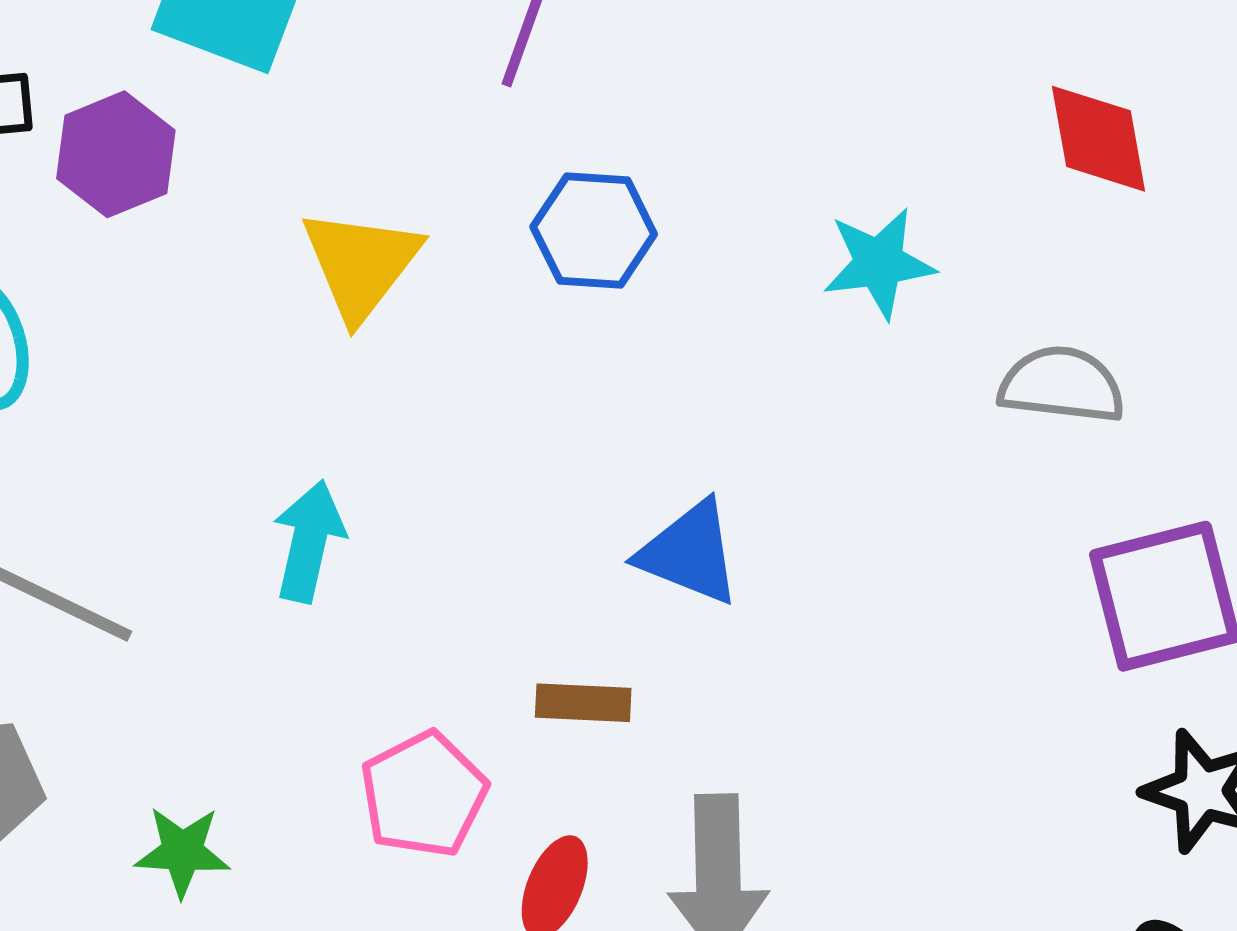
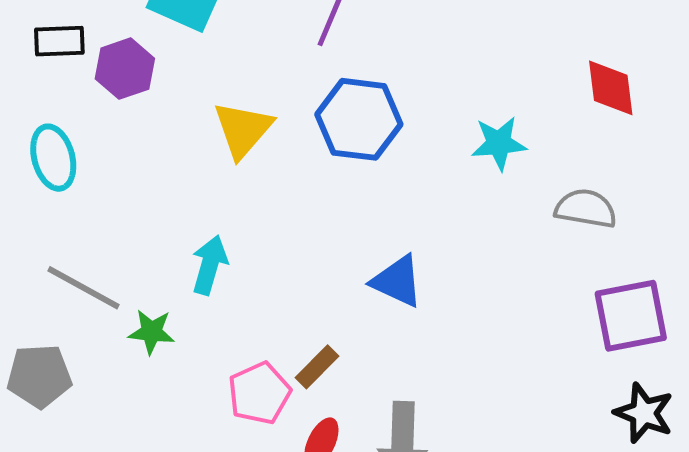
blue hexagon: (594, 230) -> (359, 119), size x1.4
brown rectangle: (583, 703) -> (317, 367), moved, turned -51
green star: (182, 852) -> (151, 332), moved

